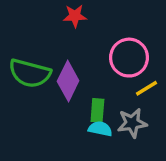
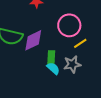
purple diamond: (68, 81) -> (33, 40), turned 40
cyan semicircle: (100, 129) -> (53, 68), turned 32

